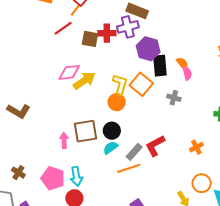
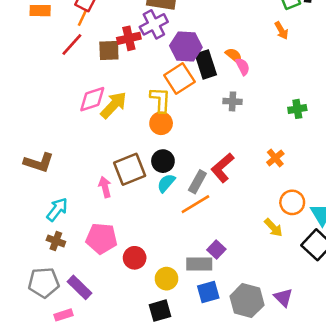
orange square: (141, 84) -> (179, 78), moved, turned 30
cyan arrow: (76, 176) -> (57, 209), moved, turned -120

